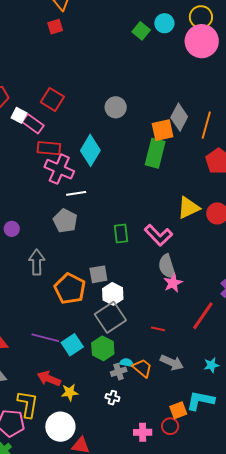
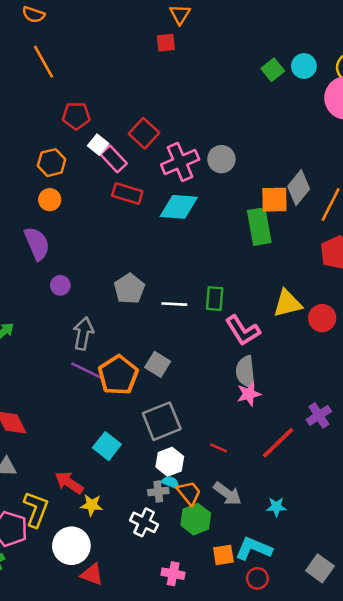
cyan diamond: (90, 150) -> (179, 207), turned 52
green rectangle: (155, 153) -> (259, 227), turned -36
pink cross: (59, 169) -> (180, 162), moved, turned 32
white line: (76, 193) -> (174, 304), moved
green rectangle: (121, 234) -> (215, 299), moved
gray square: (98, 274) -> (158, 364), turned 30
white hexagon: (113, 294) -> (170, 462), moved
purple line: (45, 338) -> (88, 371), moved
cyan square: (72, 345) -> (107, 446), turned -30
green hexagon: (103, 348) -> (196, 519), moved
white cross: (112, 398) -> (144, 522), size x1.5
red circle: (170, 426) -> (257, 578), moved

